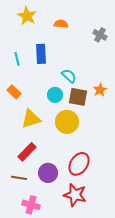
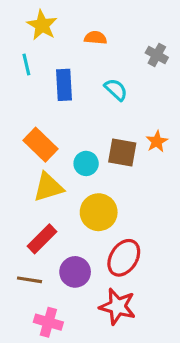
cyan line: (17, 59) -> (26, 64), moved
cyan semicircle: (69, 76) -> (116, 90), moved
orange rectangle: (14, 92) -> (40, 145), moved, size x1.5
cyan circle: (55, 95) -> (86, 163), moved
yellow circle: (67, 122) -> (99, 212), moved

